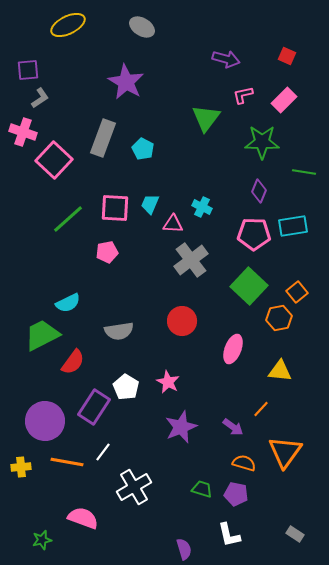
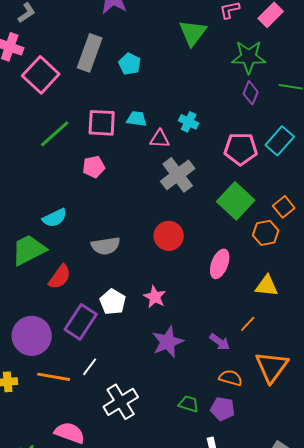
purple diamond: (259, 191) -> (251, 93), moved
cyan trapezoid: (150, 204) -> (137, 119), turned 75
cyan rectangle: (293, 226) -> (280, 141), turned -40

